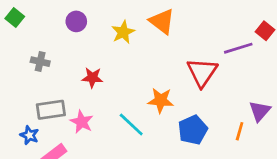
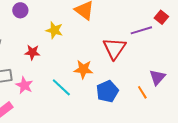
yellow star: (123, 32) -> (54, 30), moved, turned -30
orange line: (240, 131) -> (142, 92), turned -48

